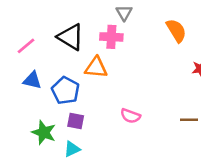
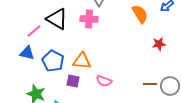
pink line: (26, 46) -> (34, 31), moved
orange triangle: (96, 68) -> (82, 61), moved
purple square: (76, 121) -> (73, 81), moved

